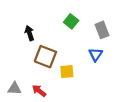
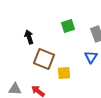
green square: (71, 21) -> (68, 26), turned 32

